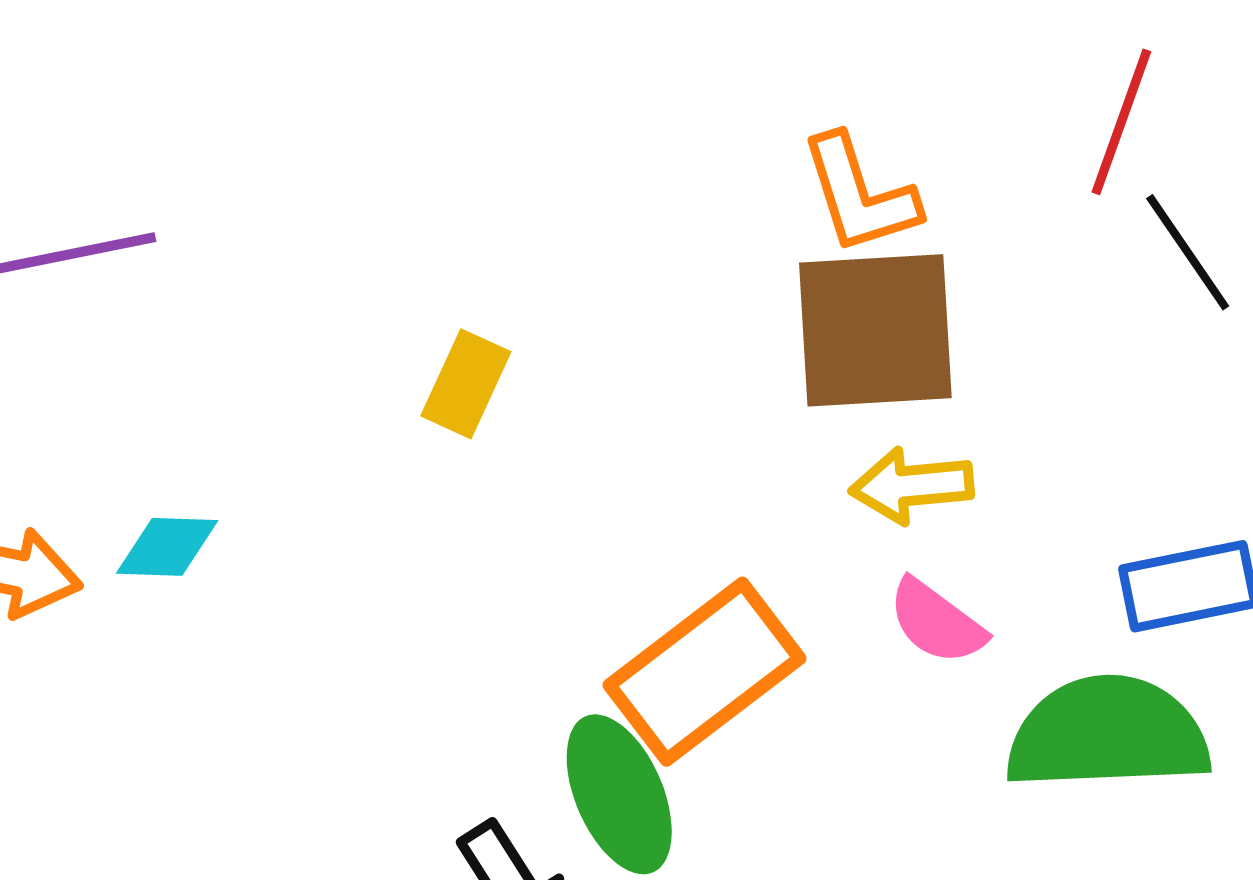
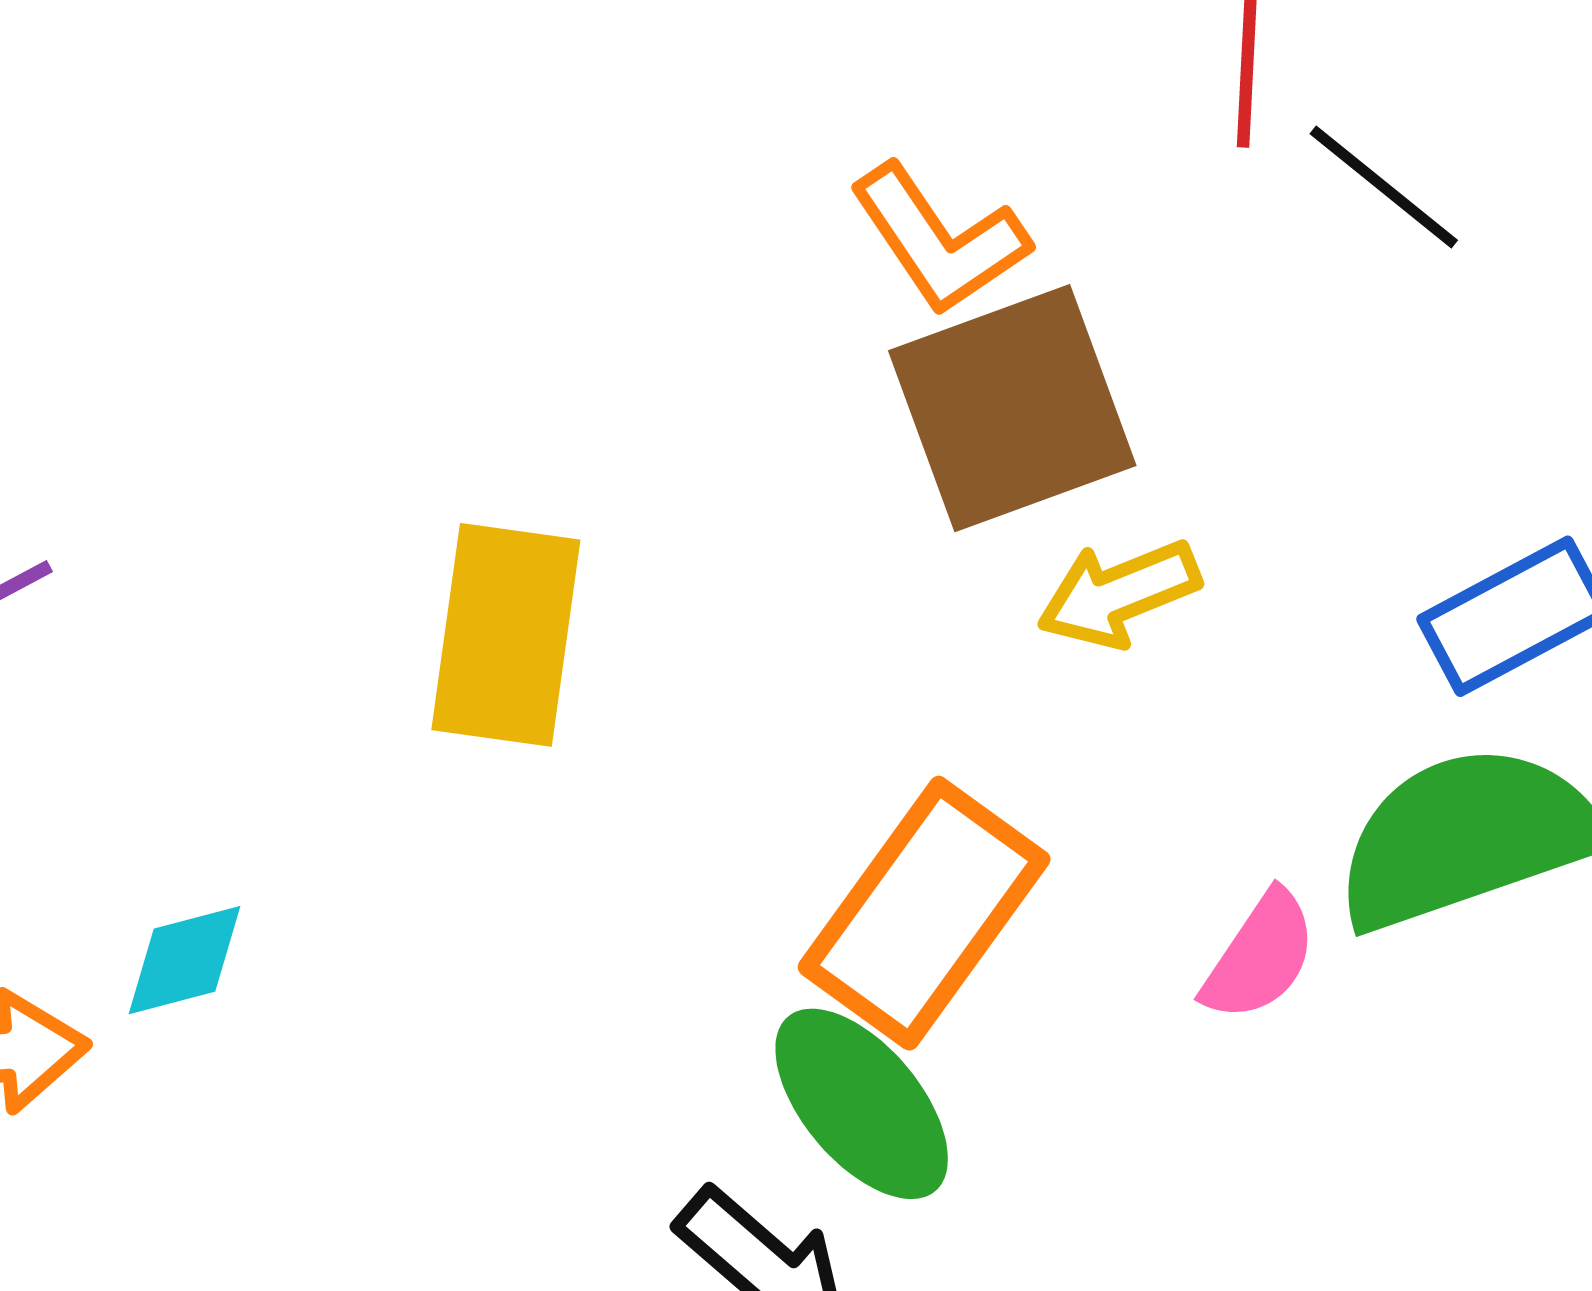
yellow rectangle: (466, 384) -> (506, 635), size x1.6
pink semicircle: (937, 622) -> (1260, 956), moved, turned -76

